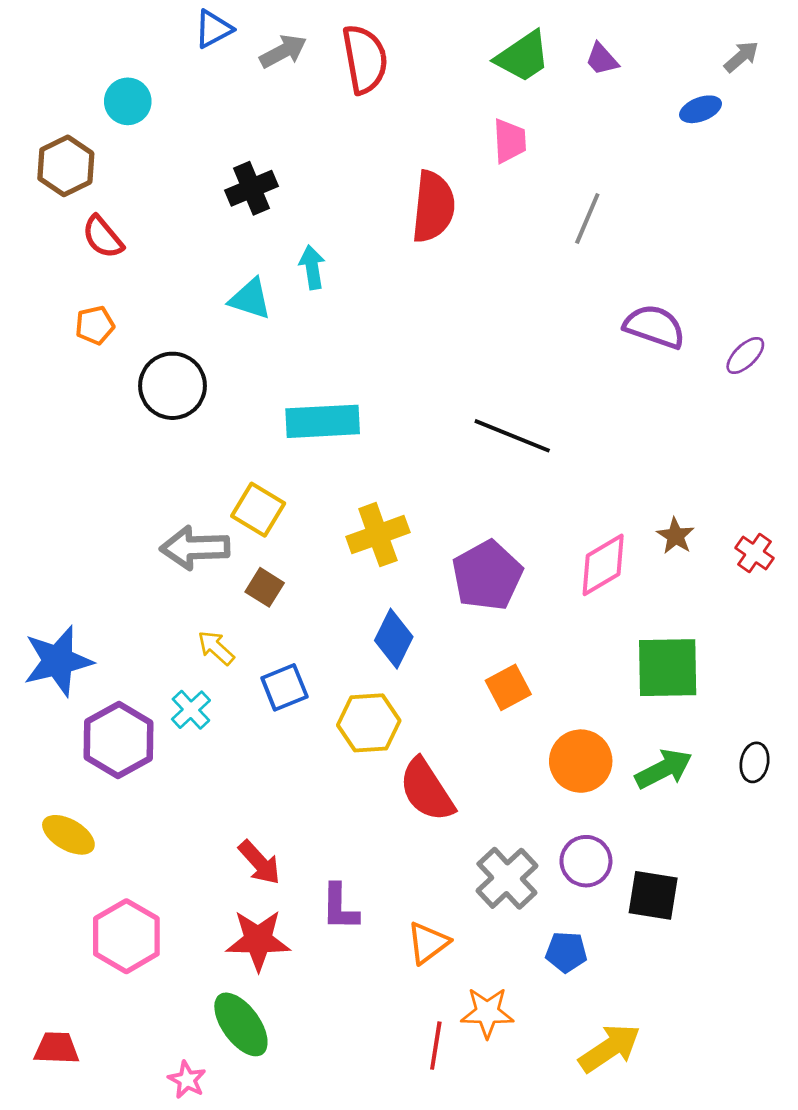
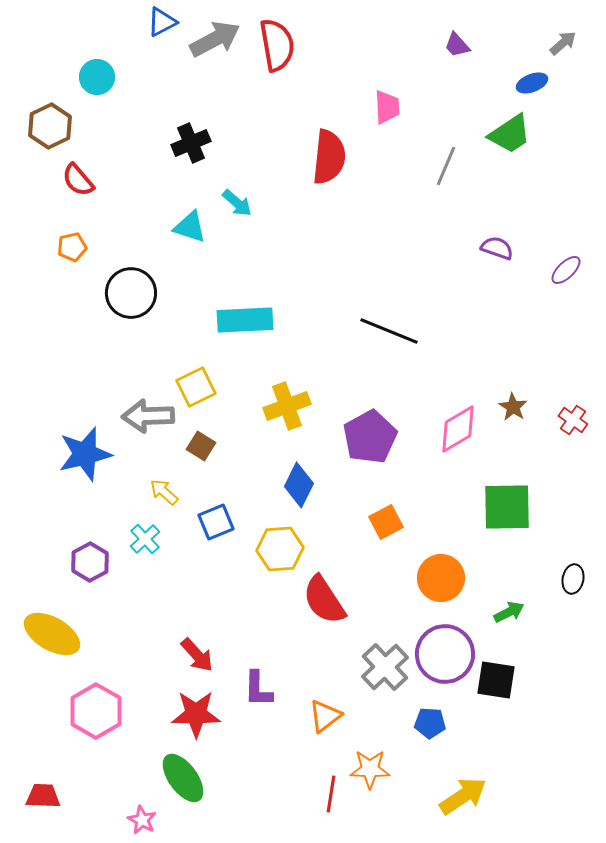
gray arrow: (283, 51) -> (215, 39), size x1.4
green trapezoid: (523, 57) -> (510, 134), moved
cyan arrow: (312, 267) -> (237, 203), turned 140
purple semicircle: (654, 327) -> (497, 248), size x0.7
yellow square: (258, 510) -> (196, 387), turned 33
blue star: (58, 661) -> (85, 454), moved
purple hexagon: (119, 740) -> (90, 562), size x0.7
green arrow: (664, 769) -> (509, 612), moved, size x0.7
yellow ellipse: (68, 835) -> (52, 634), size x1.4
purple circle: (586, 861) -> (445, 654), size x1.5

